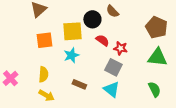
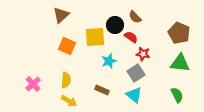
orange square: (44, 40) -> (67, 46), turned 30
red semicircle: (102, 40) -> (131, 37), moved
cyan star: (71, 55) -> (109, 61), moved
gray square: (113, 67) -> (136, 73), turned 30

